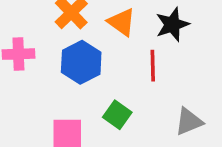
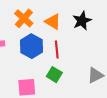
red line: (153, 66) -> (57, 49), moved

